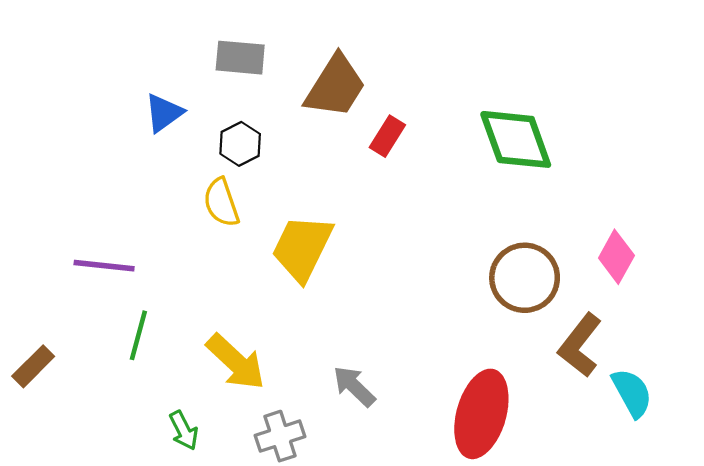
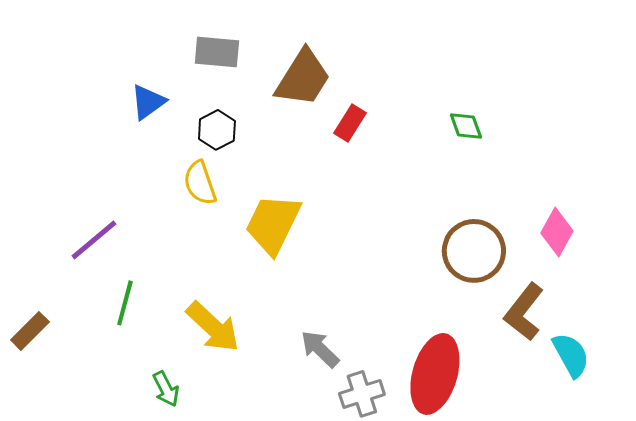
green diamond: (516, 139) -> (466, 126), size x0.5
purple line: (104, 266) -> (94, 240), turned -46
gray cross: (280, 436) -> (362, 394), moved

